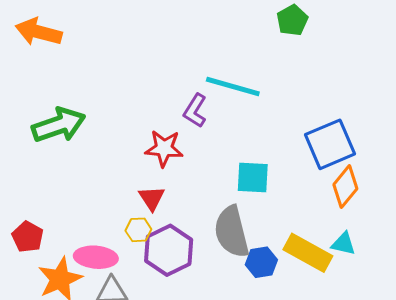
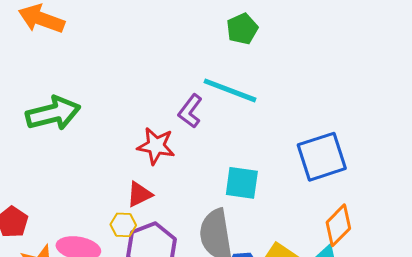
green pentagon: (292, 20) -> (242, 29), moved
orange diamond: (345, 187) -> (338, 225), moved
red triangle: (152, 198) -> (139, 194), turned 32

